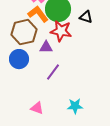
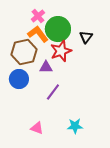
black triangle: (86, 17) -> (86, 37), turned 48
red star: (61, 31) -> (61, 51), turned -30

